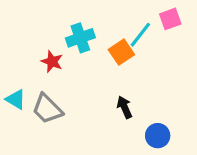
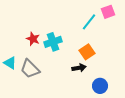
cyan cross: (80, 38) -> (53, 42), moved
orange square: (121, 52) -> (87, 52), moved
black arrow: (125, 107) -> (79, 68), turned 104

